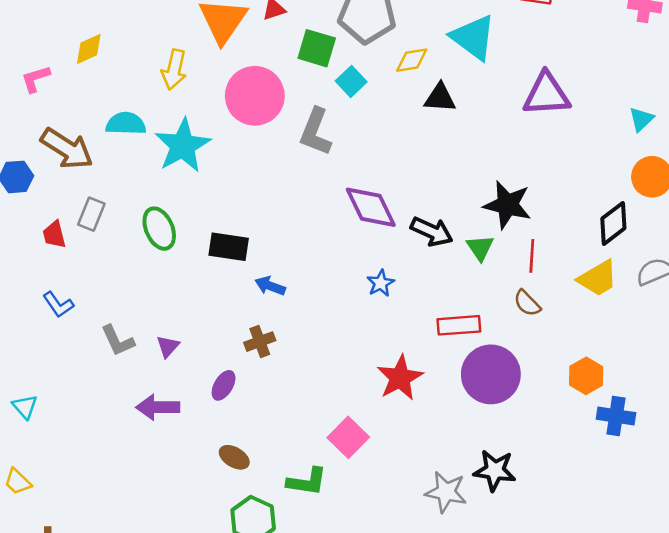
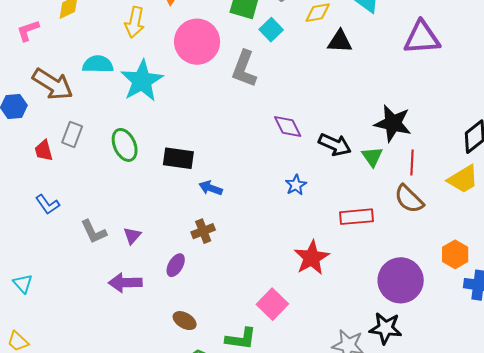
purple diamond: (371, 207) -> (288, 127), size x0.7
brown semicircle: (527, 303) -> (409, 199), size x1.4
purple circle: (491, 374) -> (401, 280), moved

